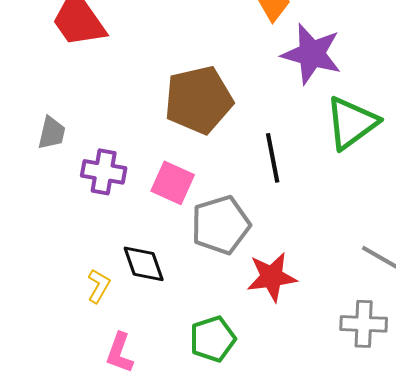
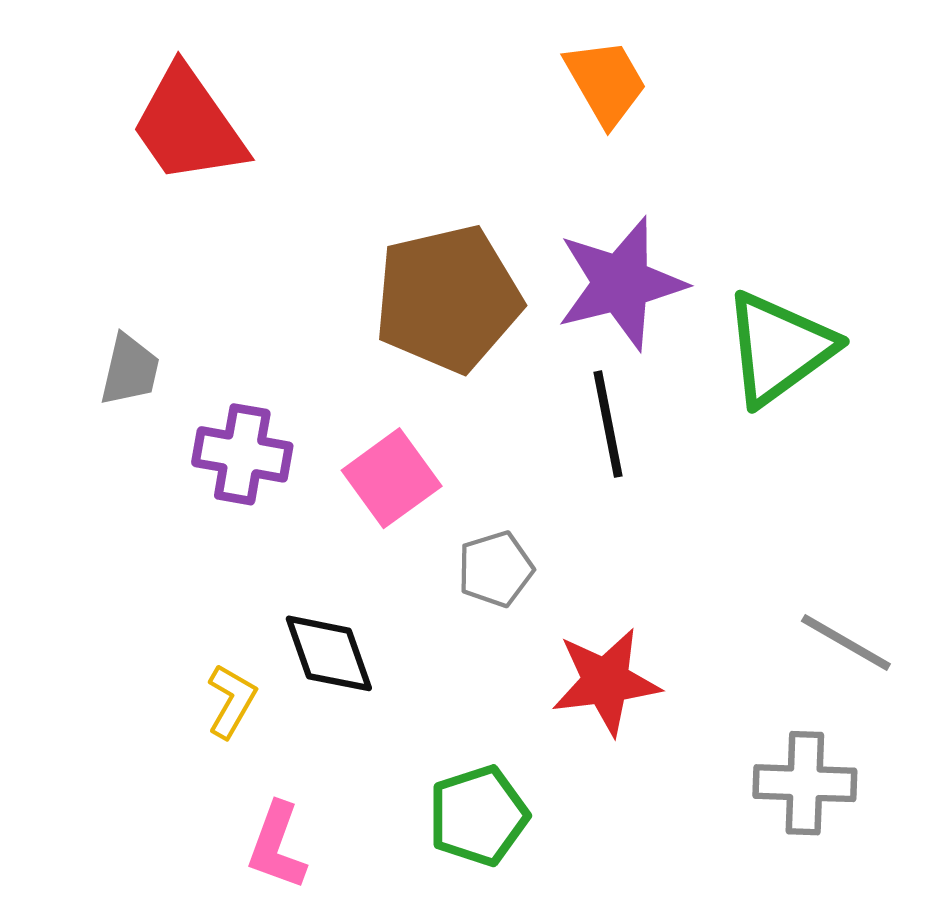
purple star: (312, 54) -> (621, 283), moved, turned -30
pink square: (173, 183) -> (392, 478), turned 30
gray pentagon: (221, 225) -> (495, 569), size x0.6

